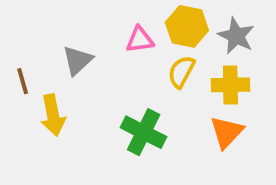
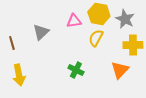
yellow cross: (230, 85) -> (133, 45), moved
yellow arrow: (53, 115) -> (19, 75), moved
green cross: (144, 132) -> (76, 70), size x0.7

